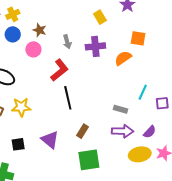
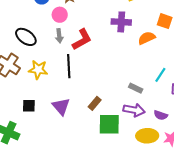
gray arrow: (67, 42) -> (59, 36), moved
black line: (68, 98) -> (69, 66), moved
purple semicircle: (150, 132) -> (161, 115), turned 56
green square: (89, 160) -> (109, 124), moved

